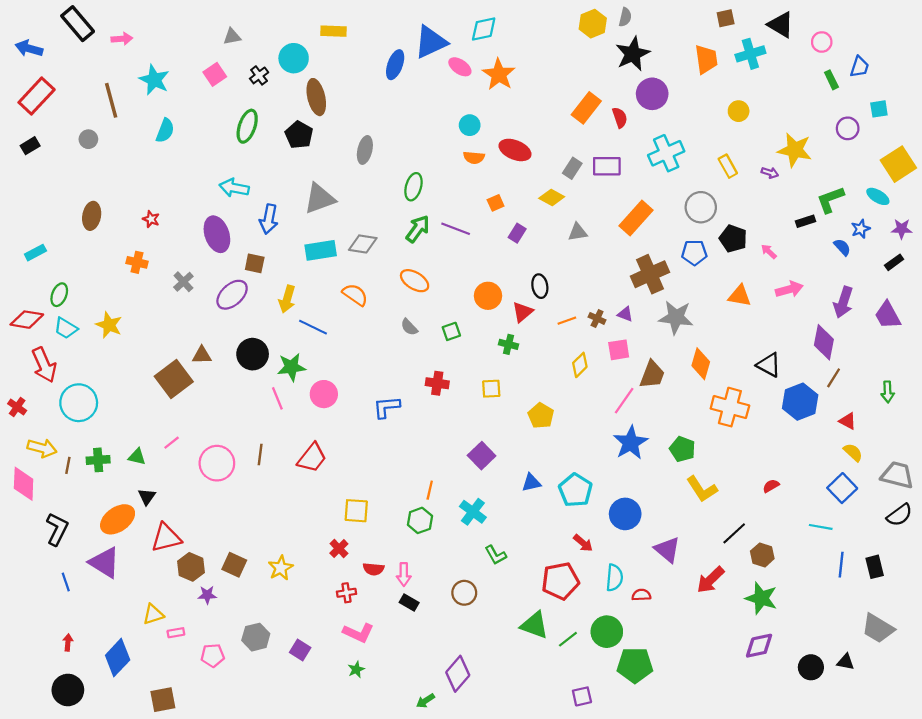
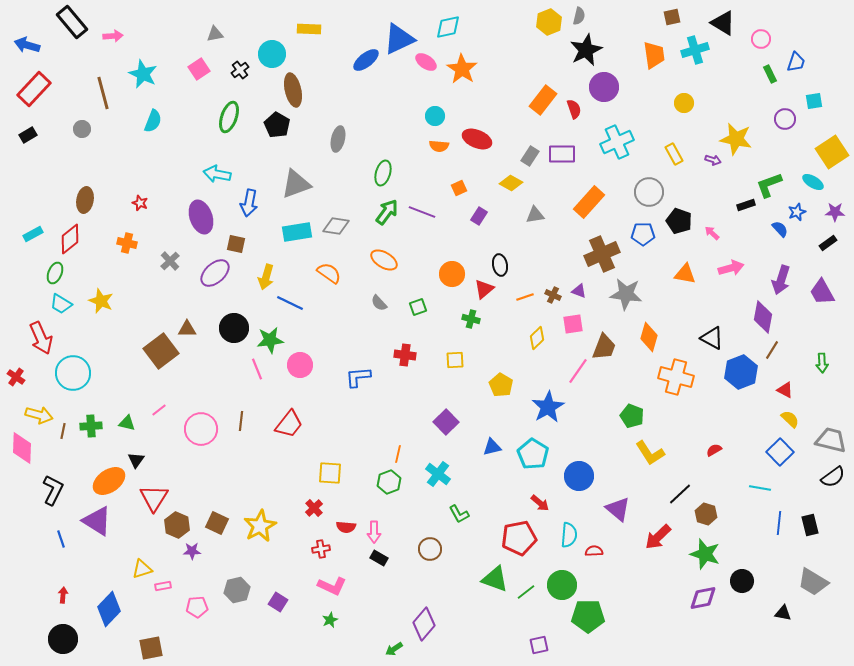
blue ellipse: (395, 65) -> (366, 60), turned 32
red diamond: (27, 320) -> (70, 239), moved, turned -48
blue star: (631, 443) -> (548, 407), moved
red triangle: (166, 538) -> (154, 498), turned -44
yellow star: (281, 568) -> (260, 526), size x1.4
black circle: (811, 667) -> (742, 581), moved

